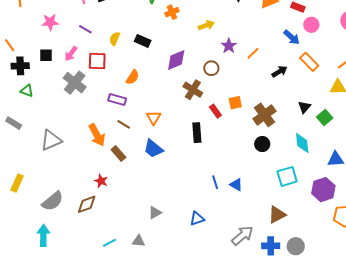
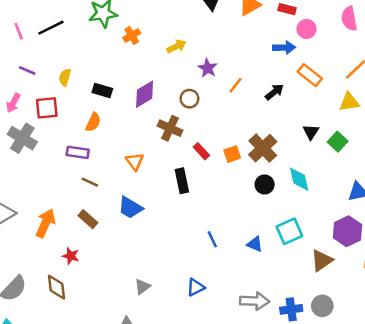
blue arrow: (292, 37) -> (284, 48), turned -36
black rectangle: (143, 41) -> (102, 91), moved
orange line: (253, 53) -> (235, 85), moved
orange square: (235, 103) -> (232, 154), moved
orange triangle: (154, 118) -> (135, 161), moved
orange arrow: (97, 135) -> (45, 223), moved, turned -120
cyan diamond: (302, 143) -> (299, 179), moved
cyan square: (287, 176) -> (289, 231), moved
blue triangle: (236, 185) -> (255, 244), moved
brown diamond: (87, 204) -> (57, 287), turned -70
brown triangle: (277, 215) -> (322, 260), moved
gray arrow: (242, 236) -> (255, 301), turned 50

